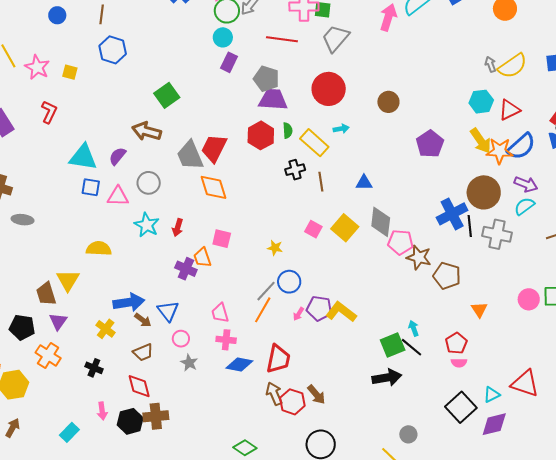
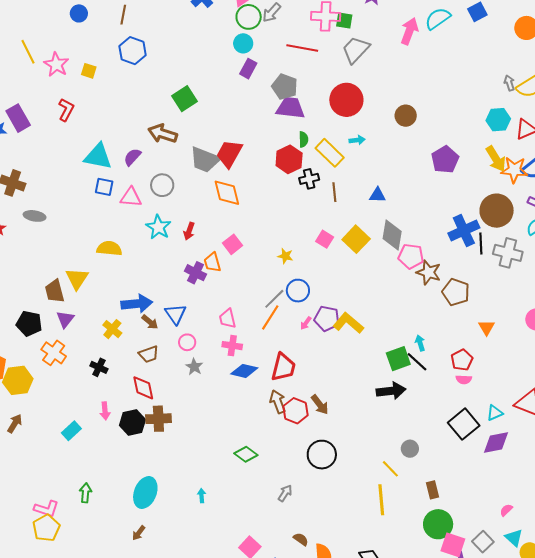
red hexagon: (261, 135) -> (289, 159), moved
gray trapezoid: (190, 155) -> (205, 160), turned -48
pink square: (222, 239) -> (233, 244), turned 36

